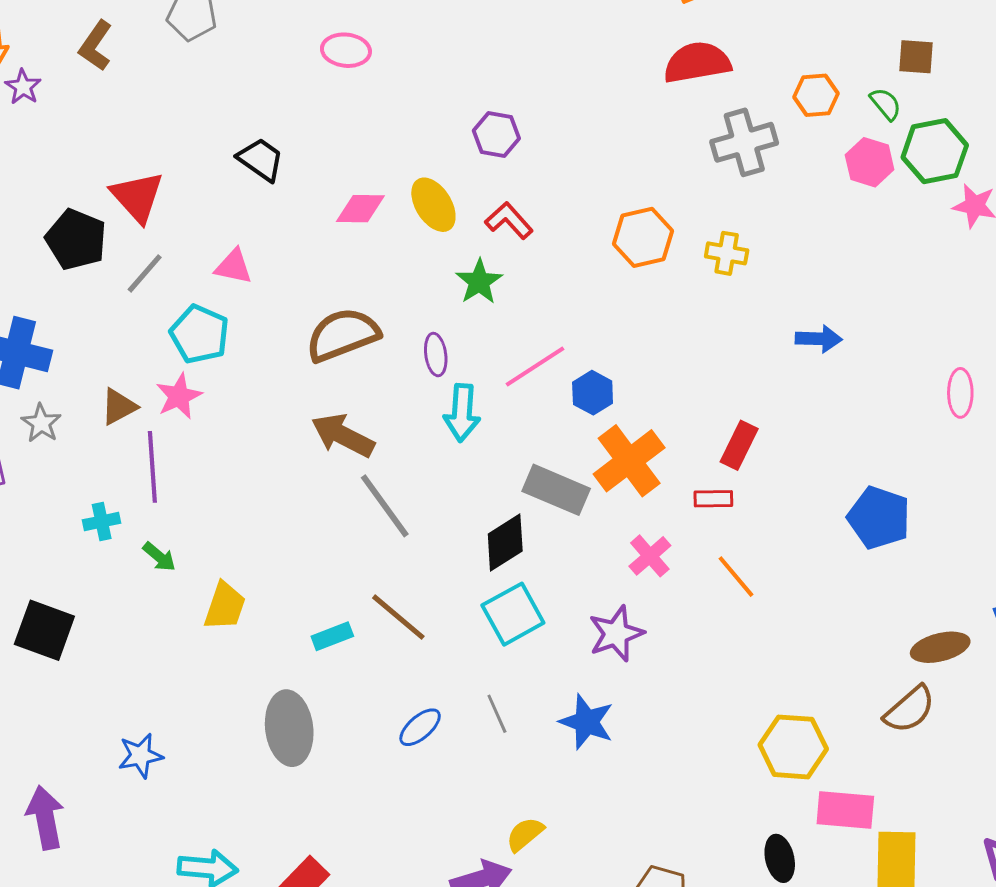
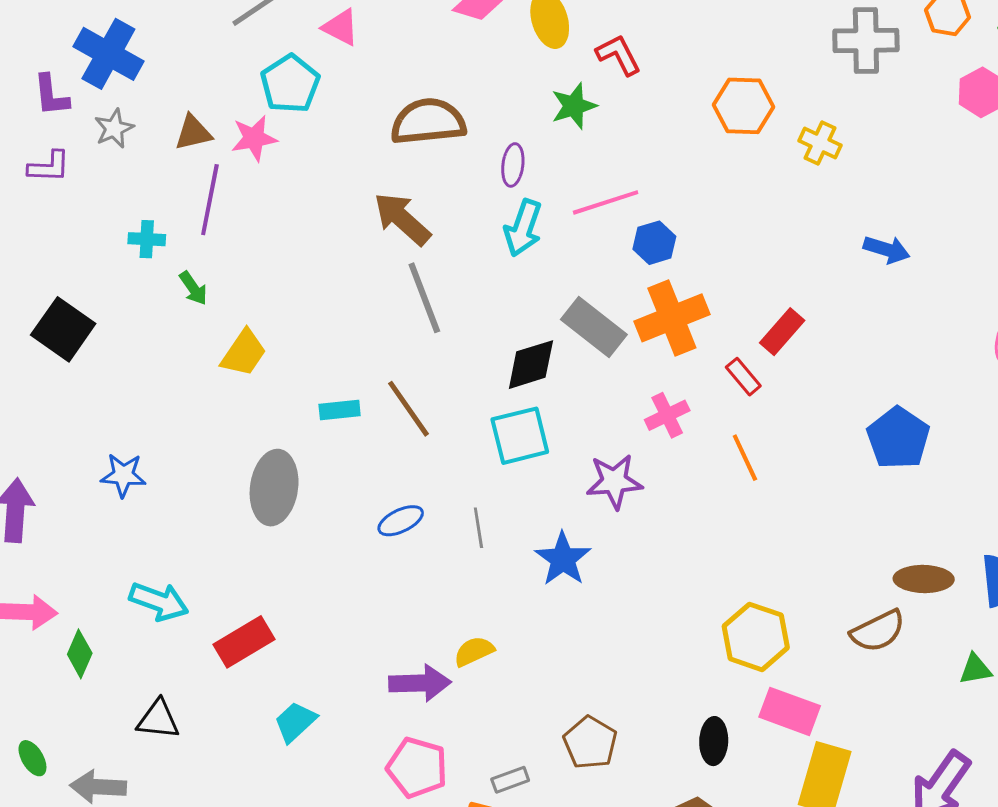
red rectangle: (713, 499) -> (743, 377), turned 36

